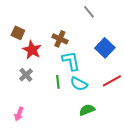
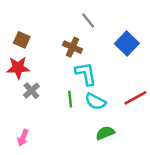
gray line: (89, 12) -> (88, 21), moved
blue square: (105, 48) -> (127, 44), moved
red star: (32, 50) -> (18, 68), moved, turned -30

